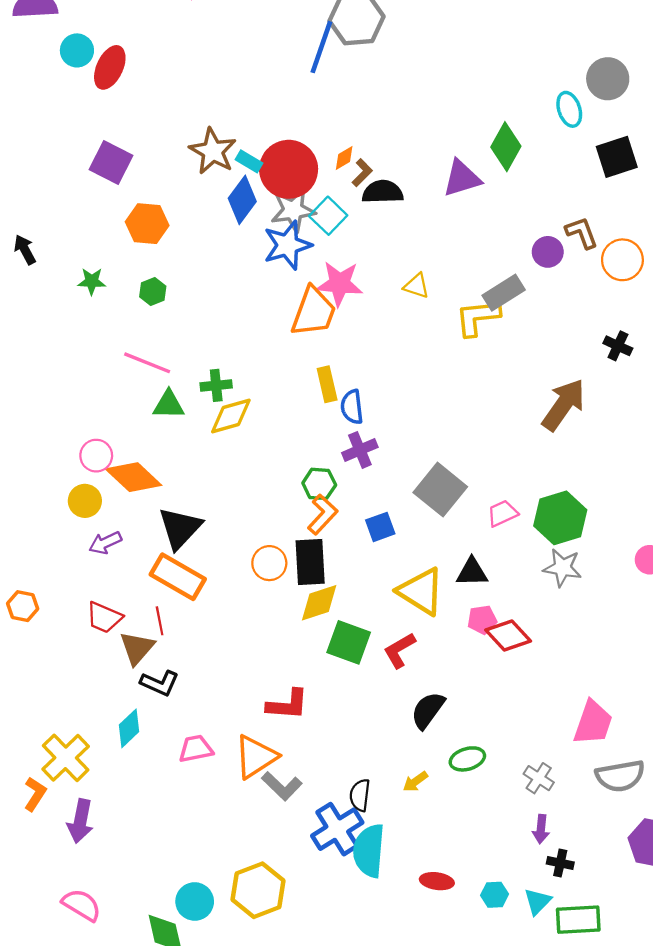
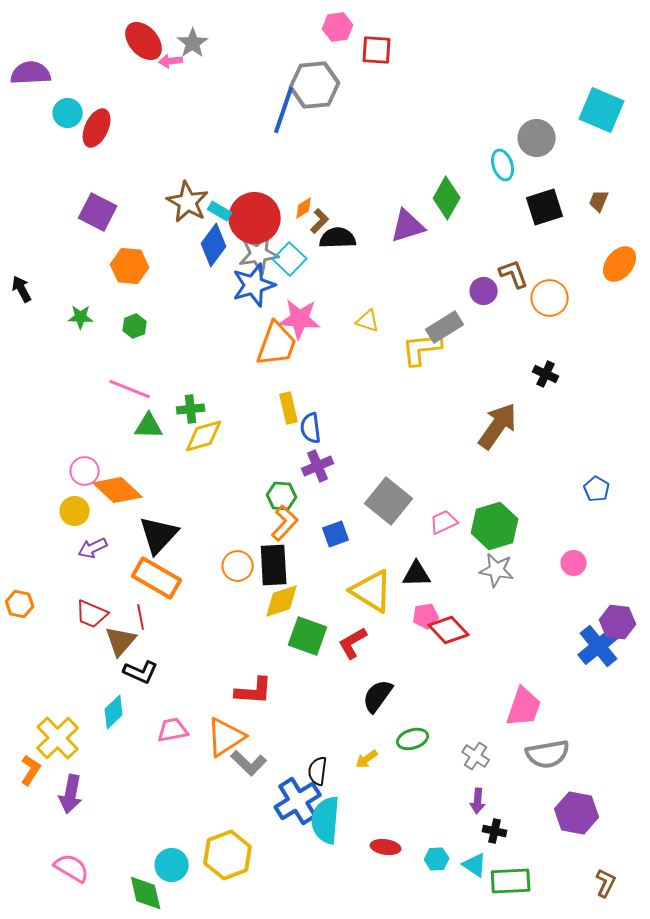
cyan triangle: (538, 901) -> (475, 865), turned -40

